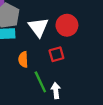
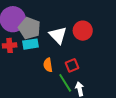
red square: (56, 54) -> (72, 65), moved

